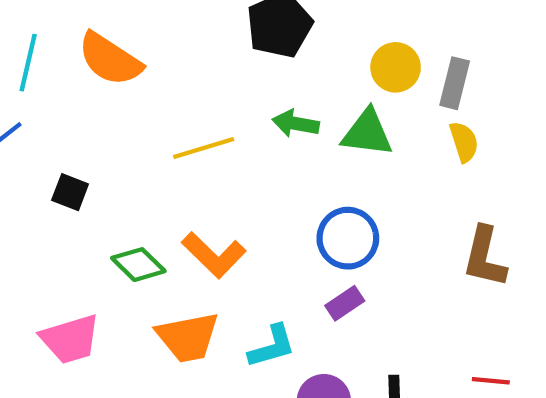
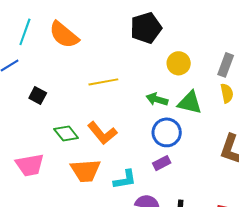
yellow circle: (396, 67) -> (179, 63), moved
green arrow: (296, 123) -> (157, 99), moved
green triangle: (367, 133) -> (190, 103), moved

